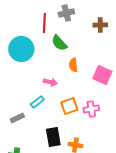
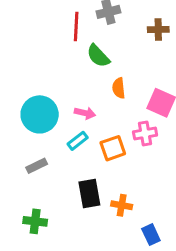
cyan circle: (21, 49) -> (40, 114), moved
cyan rectangle: (37, 102) -> (78, 141), moved
pink cross: (91, 109) -> (145, 133), moved

